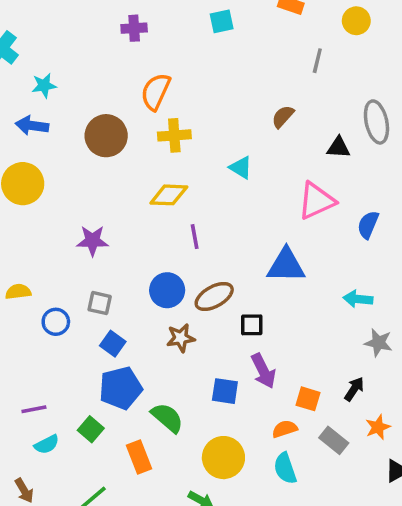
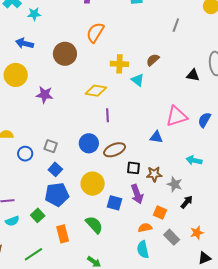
gray line: (317, 61) -> (176, 25), moved
cyan star: (44, 85) -> (34, 14), moved
brown semicircle: (283, 117) -> (153, 60), moved
yellow cross: (174, 135) -> (119, 64), moved
pink triangle: (316, 201) -> (177, 116), moved
purple star: (92, 241) -> (45, 95), moved
blue triangle: (286, 265) -> (156, 137), size x0.6
brown star: (181, 338) -> (154, 174), moved
gray star: (378, 343) -> (175, 184), moved
black arrow: (354, 389) -> (187, 202), moved
green semicircle: (167, 418) -> (94, 225), moved
yellow circle: (223, 458) -> (93, 184), moved

